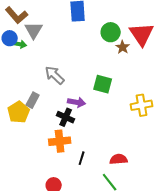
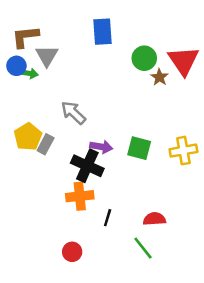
brown L-shape: (17, 15) -> (25, 37), turned 125
green square: (103, 84) -> (139, 148), moved
yellow pentagon: (19, 112) -> (28, 137), moved
black cross: (66, 117) -> (87, 166), size x1.4

